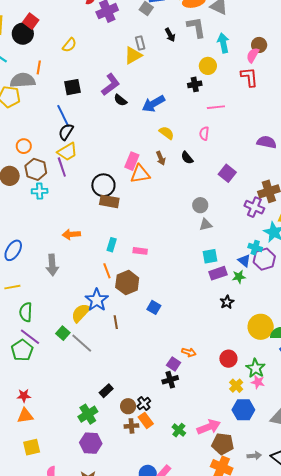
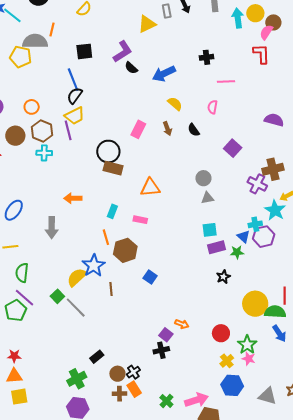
gray rectangle: (140, 43) -> (167, 11), moved
yellow circle: (208, 66) -> (255, 13), moved
orange triangle: (140, 174) -> (150, 188), moved
cyan cross: (255, 248) -> (255, 224), turned -32
yellow square: (32, 447) -> (19, 397), moved

